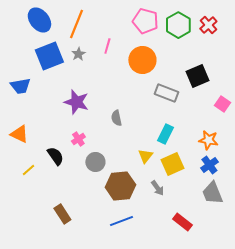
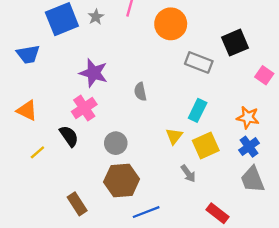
pink cross: (78, 139) -> (84, 108), moved, size x1.5
brown hexagon: (120, 186) -> (122, 181), moved

